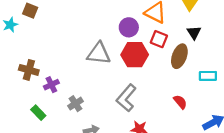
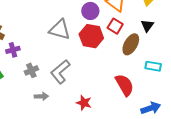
gray L-shape: (126, 98) -> (60, 72), moved
red semicircle: (180, 102) -> (125, 85), size x1.6

